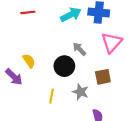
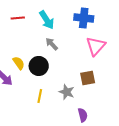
cyan arrow: (71, 15) -> (47, 20), moved, turned 84
gray arrow: (79, 49) -> (52, 44), moved
black circle: (64, 66) -> (39, 66), moved

